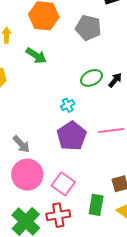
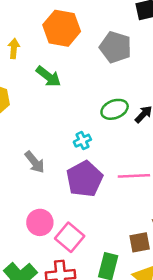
gray arrow: (21, 144) -> (35, 162), moved
pink circle: (27, 175) -> (40, 222), moved, size x0.7

